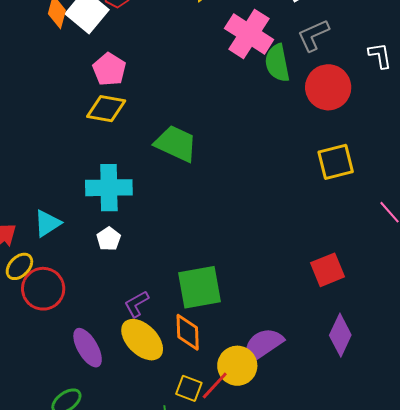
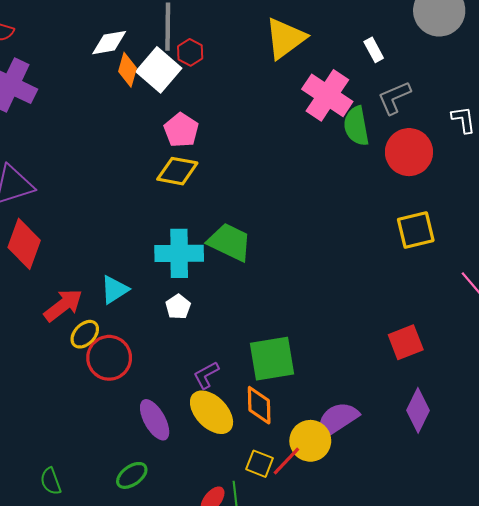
green trapezoid: (176, 144) -> (230, 242), moved

